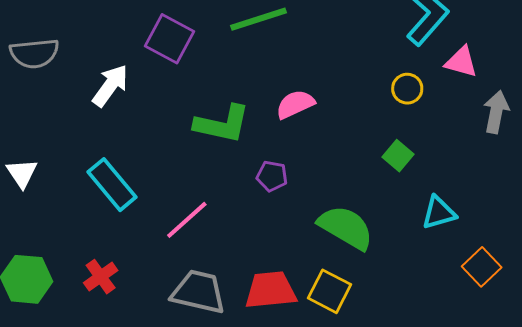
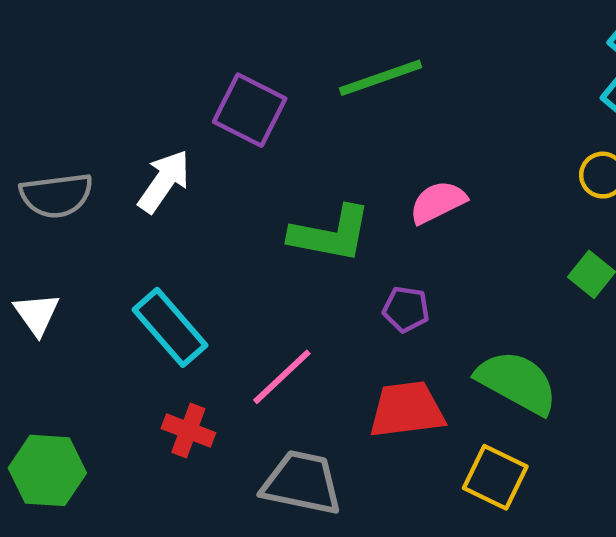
gray semicircle: (34, 53) -> (56, 195), moved
red cross: (101, 277) -> (188, 431), moved, turned -32
red trapezoid: (271, 290) -> (407, 410), moved

